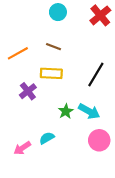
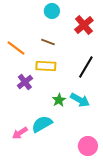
red cross: (100, 15) -> (84, 25), moved
orange line: (18, 53) -> (16, 48), turned 66
cyan semicircle: (47, 138) -> (42, 124), size x1.5
pink circle: (99, 140) -> (88, 146), moved

